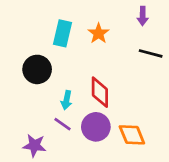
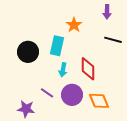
cyan rectangle: (62, 33) -> (57, 46), moved
red diamond: (100, 92) -> (88, 69), moved
cyan arrow: (66, 100) -> (63, 70), moved

